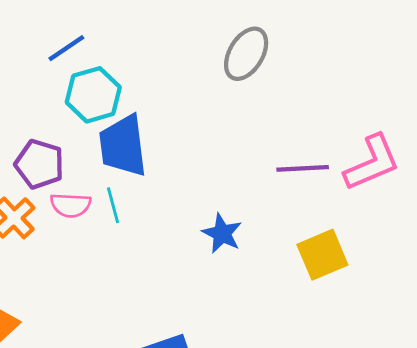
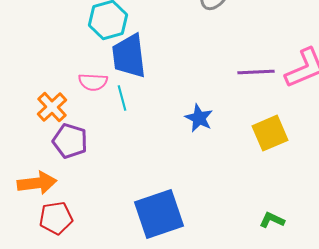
purple pentagon: (39, 164) -> (70, 141), moved
pink semicircle: (71, 205) -> (93, 82), moved

